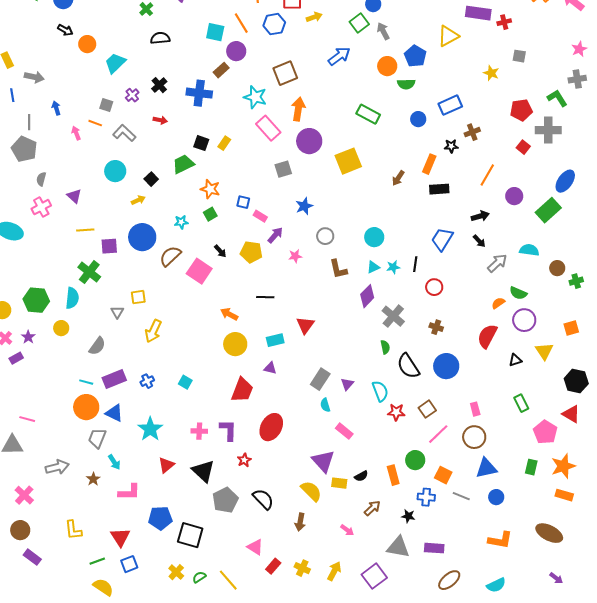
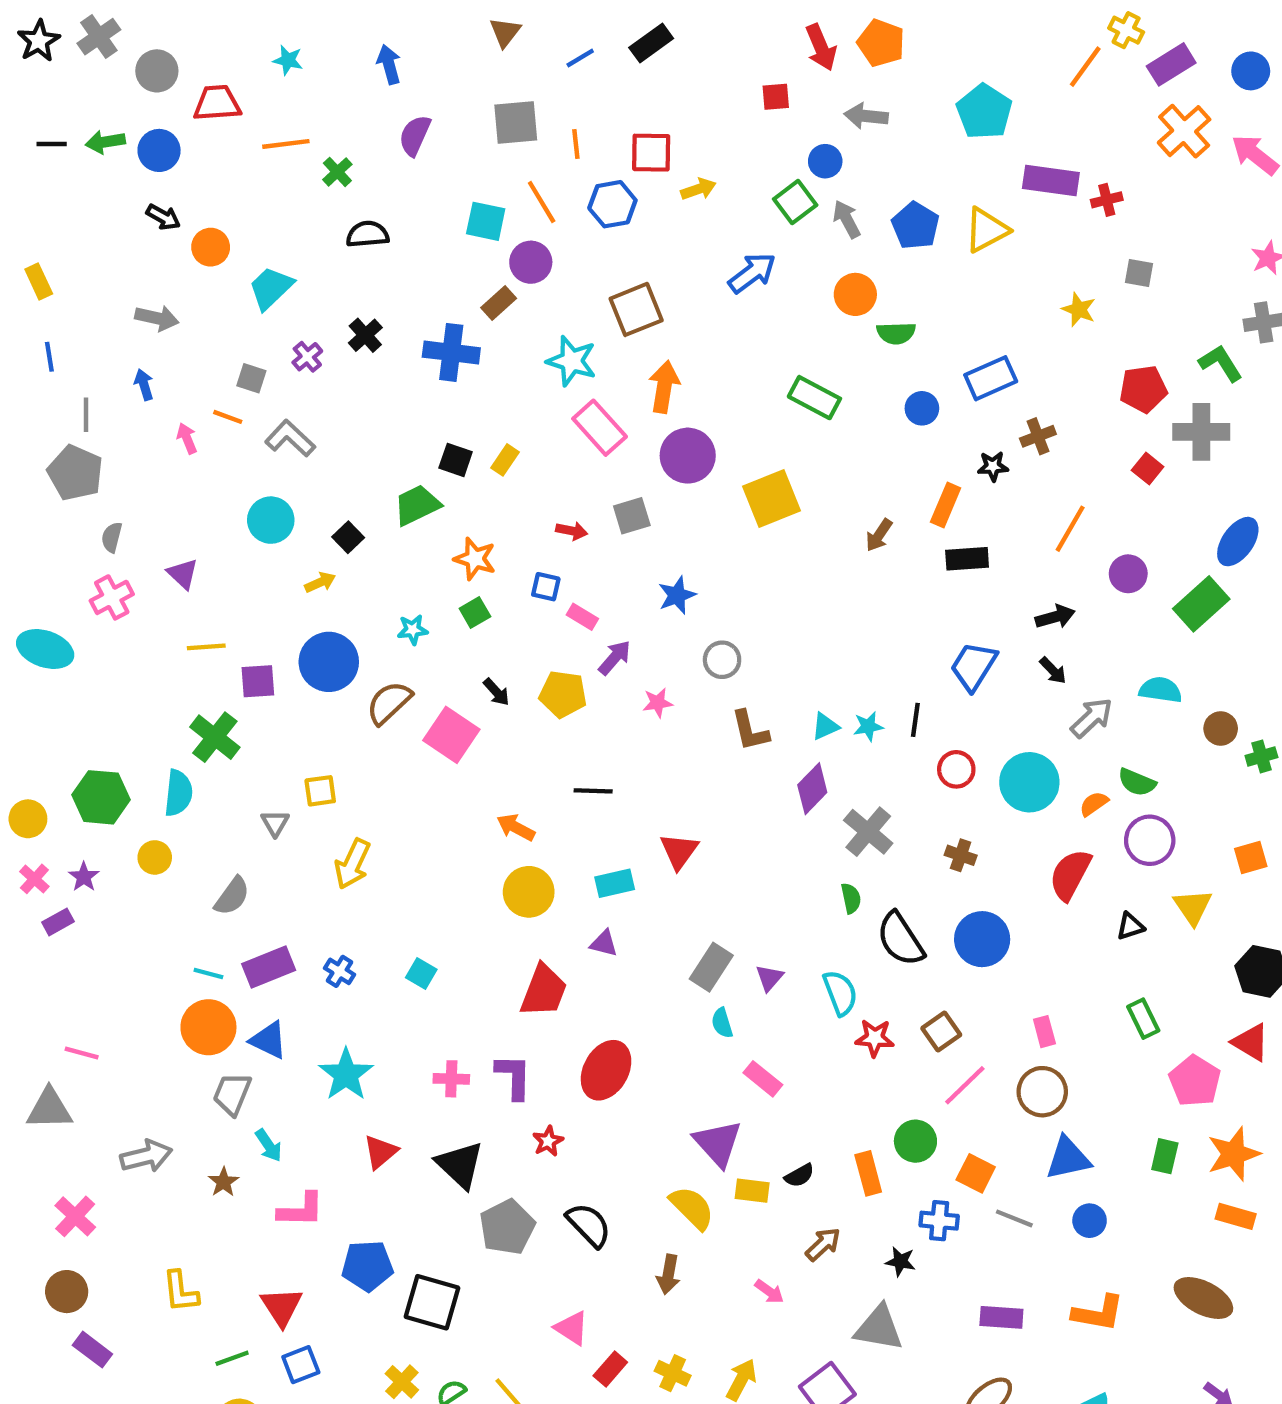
blue pentagon: (415, 56) -> (915, 226), moved
gray arrow: (34, 77) -> (157, 318), moved
red arrow: (160, 120) -> (572, 531), moved
cyan circle: (374, 237) -> (1029, 782), moved, size x1.4
blue cross: (147, 381) -> (340, 971), turned -32
purple rectangle: (434, 548) -> (1001, 1317), moved

